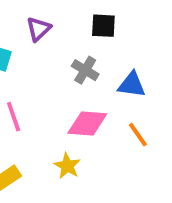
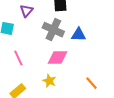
gray cross: (85, 70) -> (53, 30), size x1.5
orange line: (138, 135) -> (91, 83), moved

